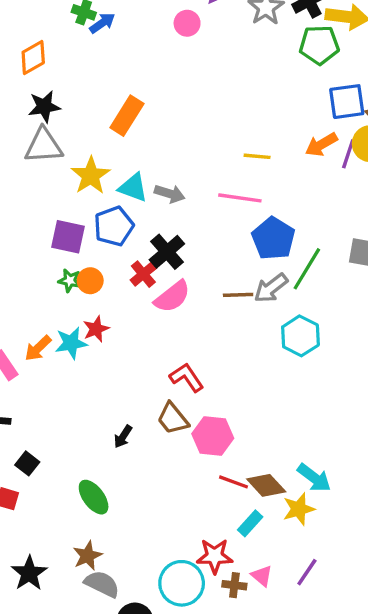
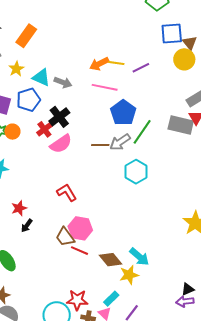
orange rectangle: (127, 116) -> (26, 36), moved
orange arrow: (321, 145) -> (99, 64), moved
purple line: (348, 154) -> (141, 68), moved, turned 42
yellow star: (91, 176) -> (16, 69), size x0.7
red star: (96, 329) -> (19, 208), moved
brown trapezoid: (173, 419) -> (65, 237), moved
red line: (233, 482) -> (79, 251), moved
cyan rectangle: (250, 523) -> (111, 299), moved

